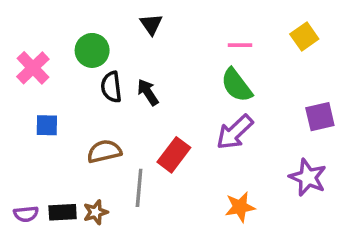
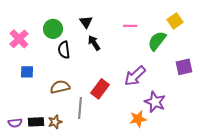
black triangle: (151, 24) -> (86, 22), moved
pink line: (240, 45) -> (130, 26), moved
green semicircle: (236, 85) -> (157, 41), moved, turned 75
black arrow: (148, 92) -> (94, 43), moved
purple star: (308, 177) -> (155, 102), moved

